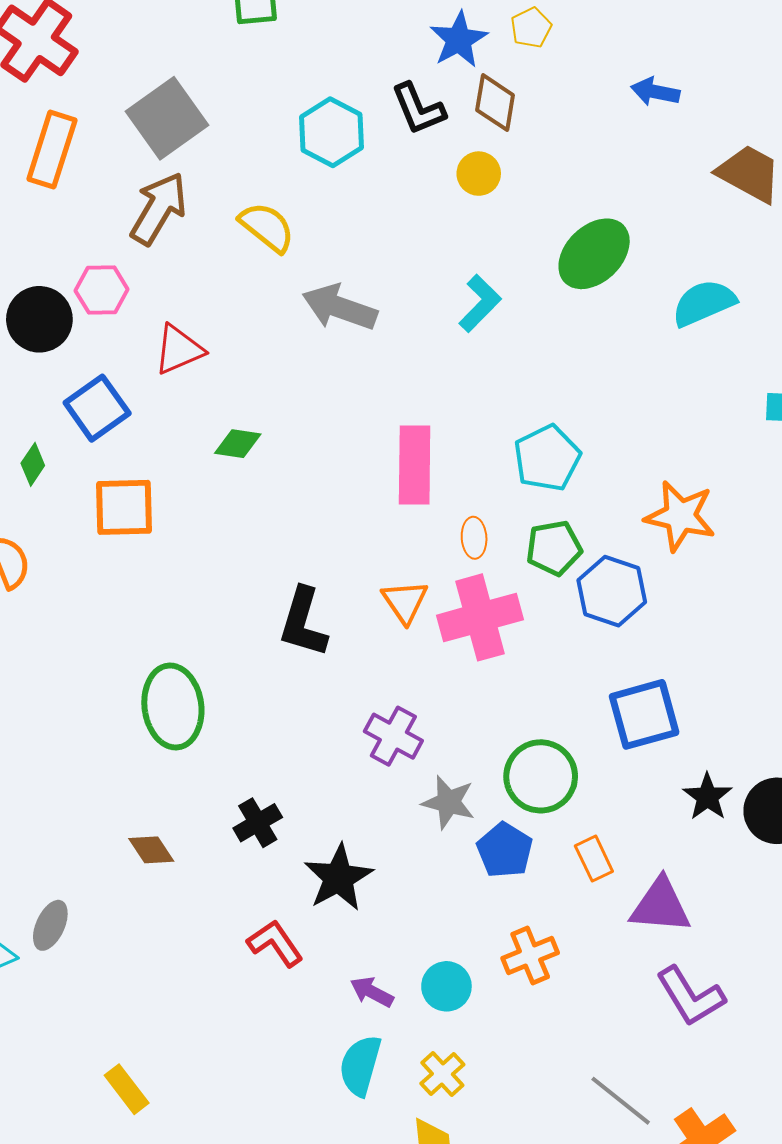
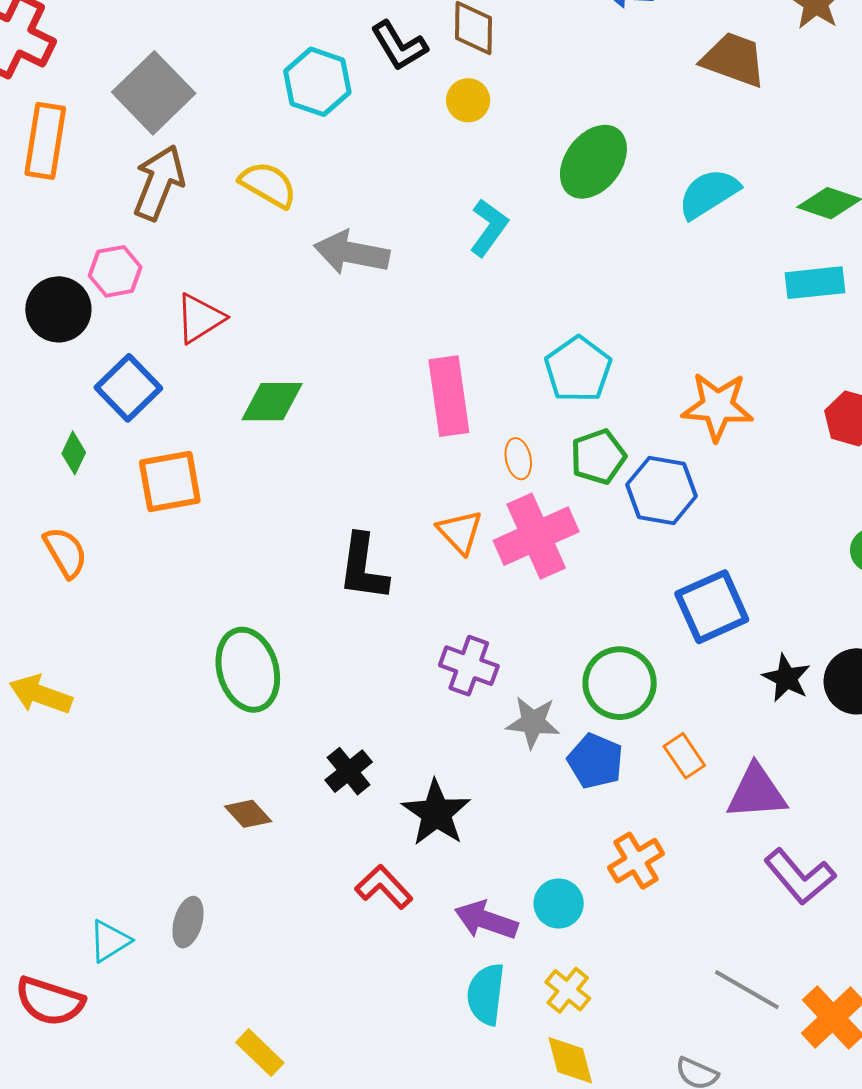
green diamond: (238, 444) -> (272, 402), size x1.4
gray ellipse: (50, 925) -> (188, 922), moved
purple arrow: (372, 992) -> (486, 920), size x1.4

